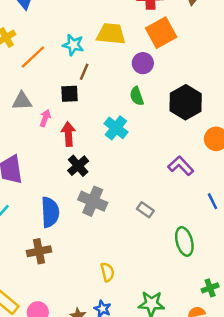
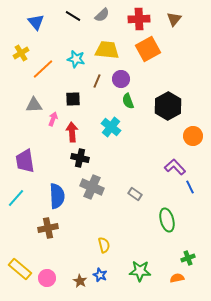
purple circle: (143, 63) -> (121, 79), moved
brown line: (84, 72) -> (97, 81), moved
black cross: (78, 166) -> (80, 158), turned -36
purple L-shape: (181, 166) -> (175, 167), moved

